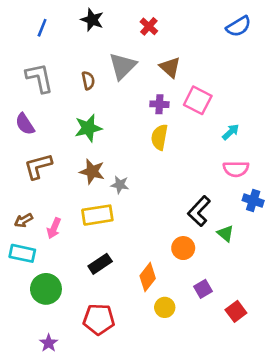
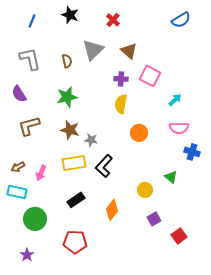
black L-shape: (199, 211) -> (104, 166), moved
orange circle: (183, 248) -> (139, 133), moved
yellow circle: (165, 307) -> (145, 190), moved
purple star: (49, 343) -> (27, 255), moved

